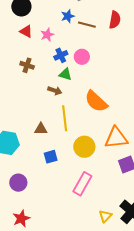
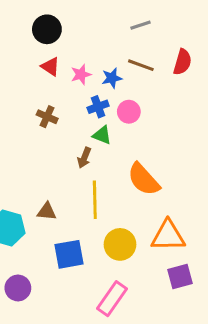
blue star: (68, 16) -> (112, 78), moved
brown arrow: (55, 91) -> (84, 158), turned 88
brown triangle: (41, 129) -> (47, 211), moved
blue square: (51, 157) -> (69, 254), size x1.5

